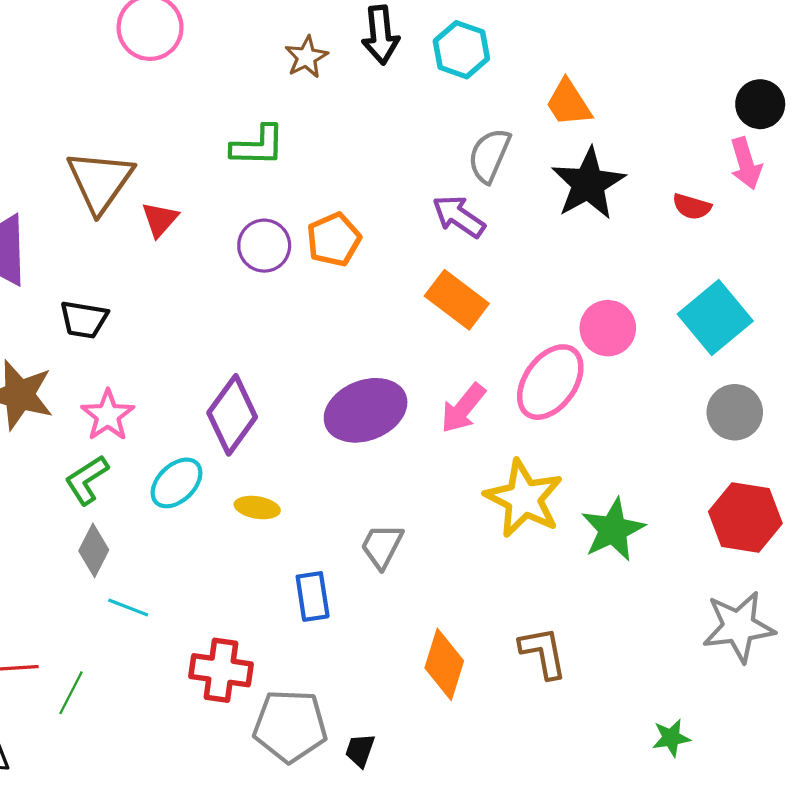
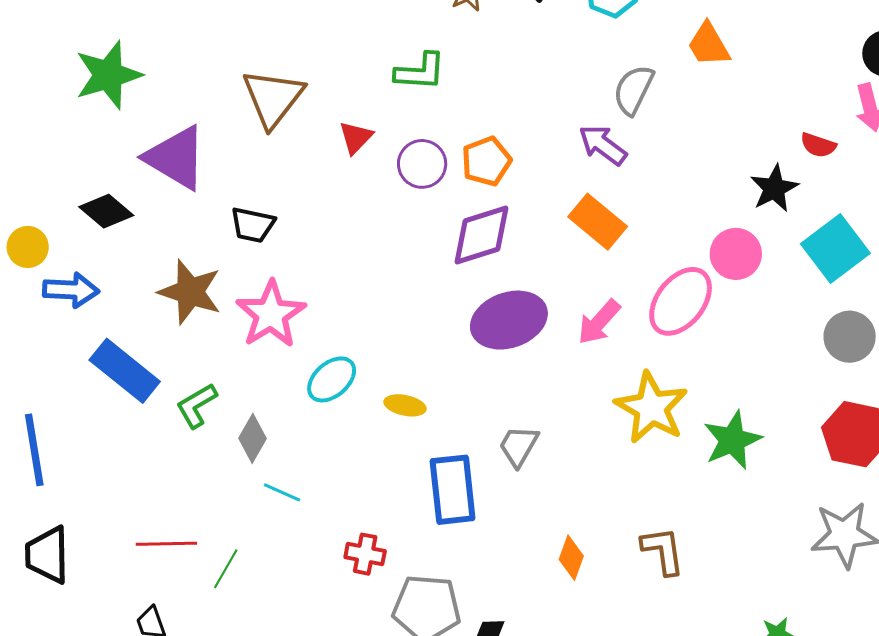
black star: (588, 184) -> (774, 188), moved, size x0.7
red triangle: (160, 219) -> (356, 137), moved
pink star: (108, 415) -> (271, 314), size x1.4
purple diamond: (232, 415) -> (481, 235), moved, turned 34
green L-shape: (87, 480) -> (197, 406), moved
blue rectangle: (313, 596) -> (453, 490), size x1.5
orange diamond: (444, 664) -> (571, 558), size x0.7
red cross: (221, 670) -> (365, 554), size x0.7

